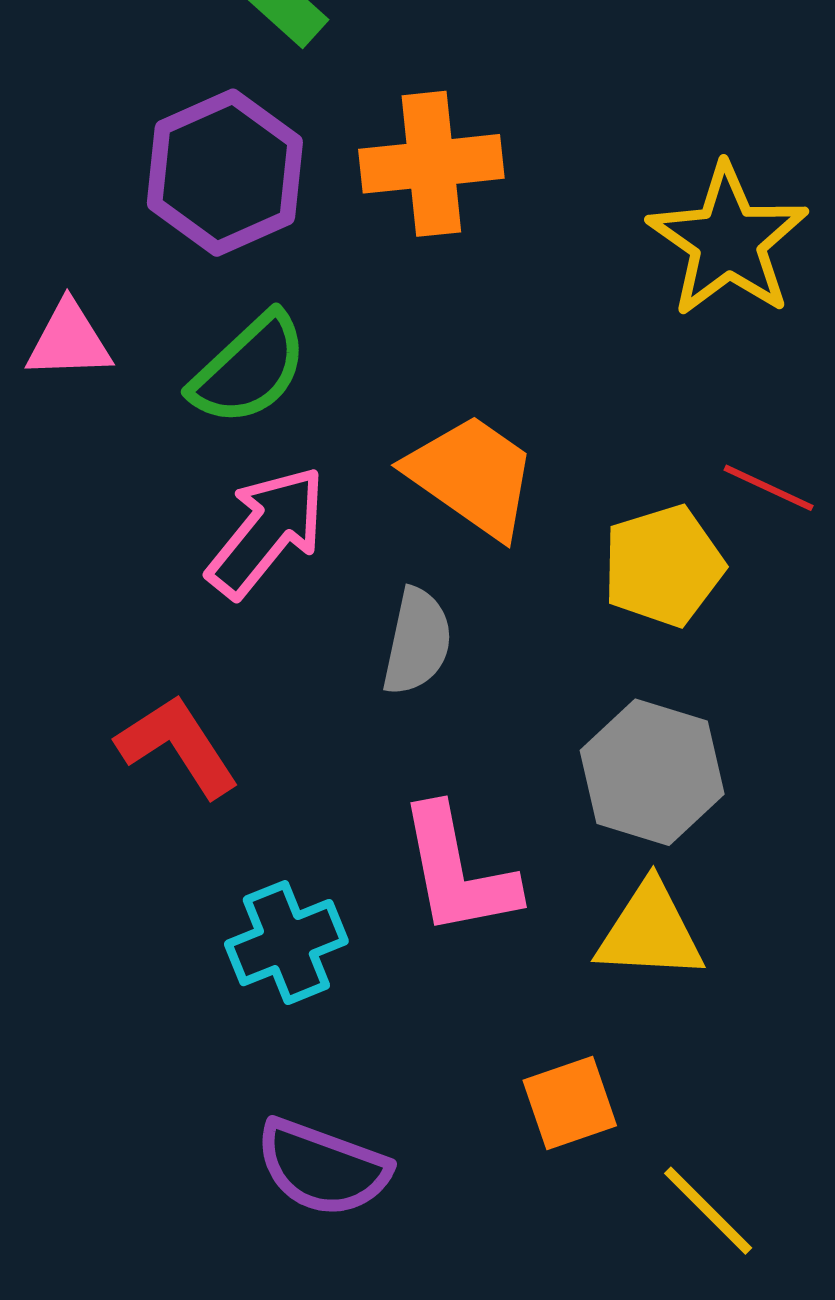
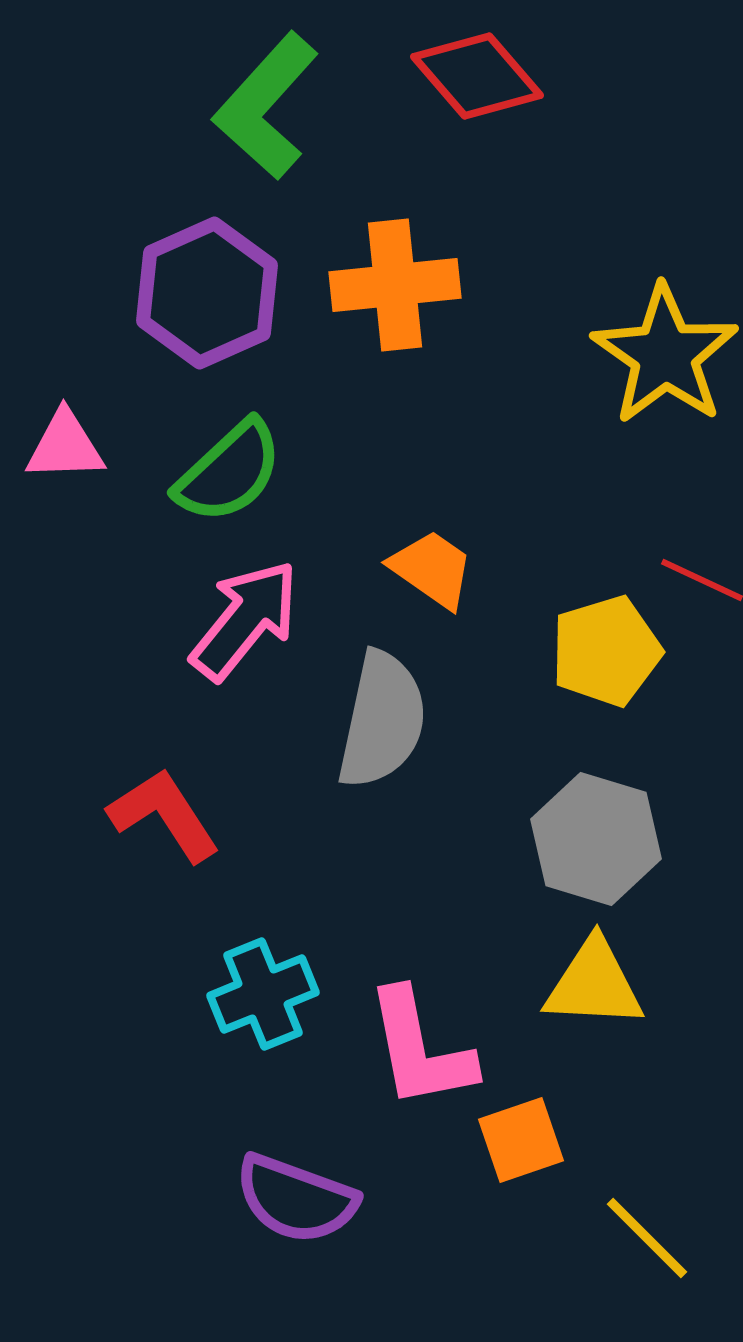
orange trapezoid: (472, 476) -> (432, 569), size x0.7
gray semicircle: (417, 642) -> (382, 720), size x1.4
pink L-shape: (458, 871) -> (420, 1049), moved

